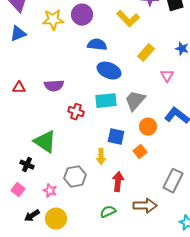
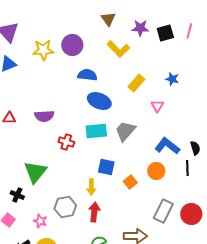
orange circle: (148, 127) -> (156, 171), moved
green triangle: (45, 142) -> (35, 172), turned 35
red arrow: (118, 182) -> (94, 212), moved

